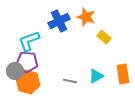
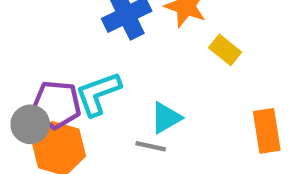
cyan L-shape: (29, 41) -> (98, 94), moved
cyan triangle: (96, 76) -> (166, 118), moved

